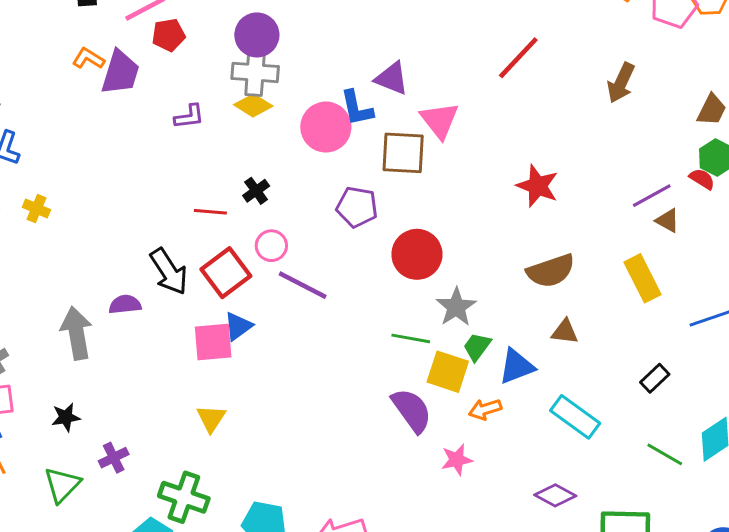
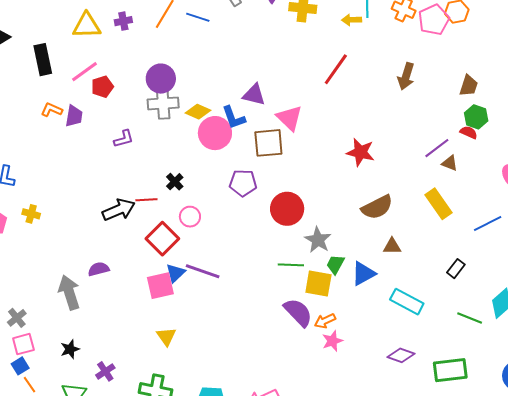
purple trapezoid: (120, 72) -> (74, 116), size x0.7
yellow diamond: (253, 105) -> (198, 112), moved
black arrow: (169, 272) -> (119, 210), moved, turned -72
purple line: (303, 285) -> (203, 271), moved
orange arrow: (485, 409) -> (325, 321), moved

